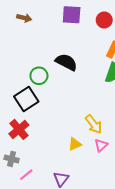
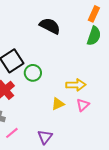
green circle: (39, 76) -> (33, 73), moved
yellow arrow: (94, 124) -> (76, 85), turned -54

